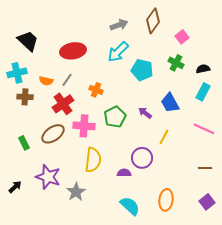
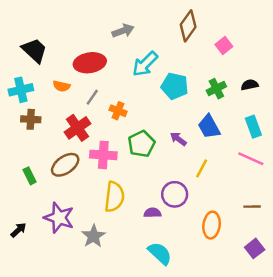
gray arrow: (119, 25) -> (123, 31), moved
green cross: (176, 63) -> (216, 89), moved, turned 35
gray line: (67, 80) -> (92, 97), moved
orange semicircle: (46, 81) -> (61, 86), moved
cyan rectangle: (203, 92) -> (253, 127), moved, turned -48
orange ellipse: (166, 200) -> (212, 225), moved

